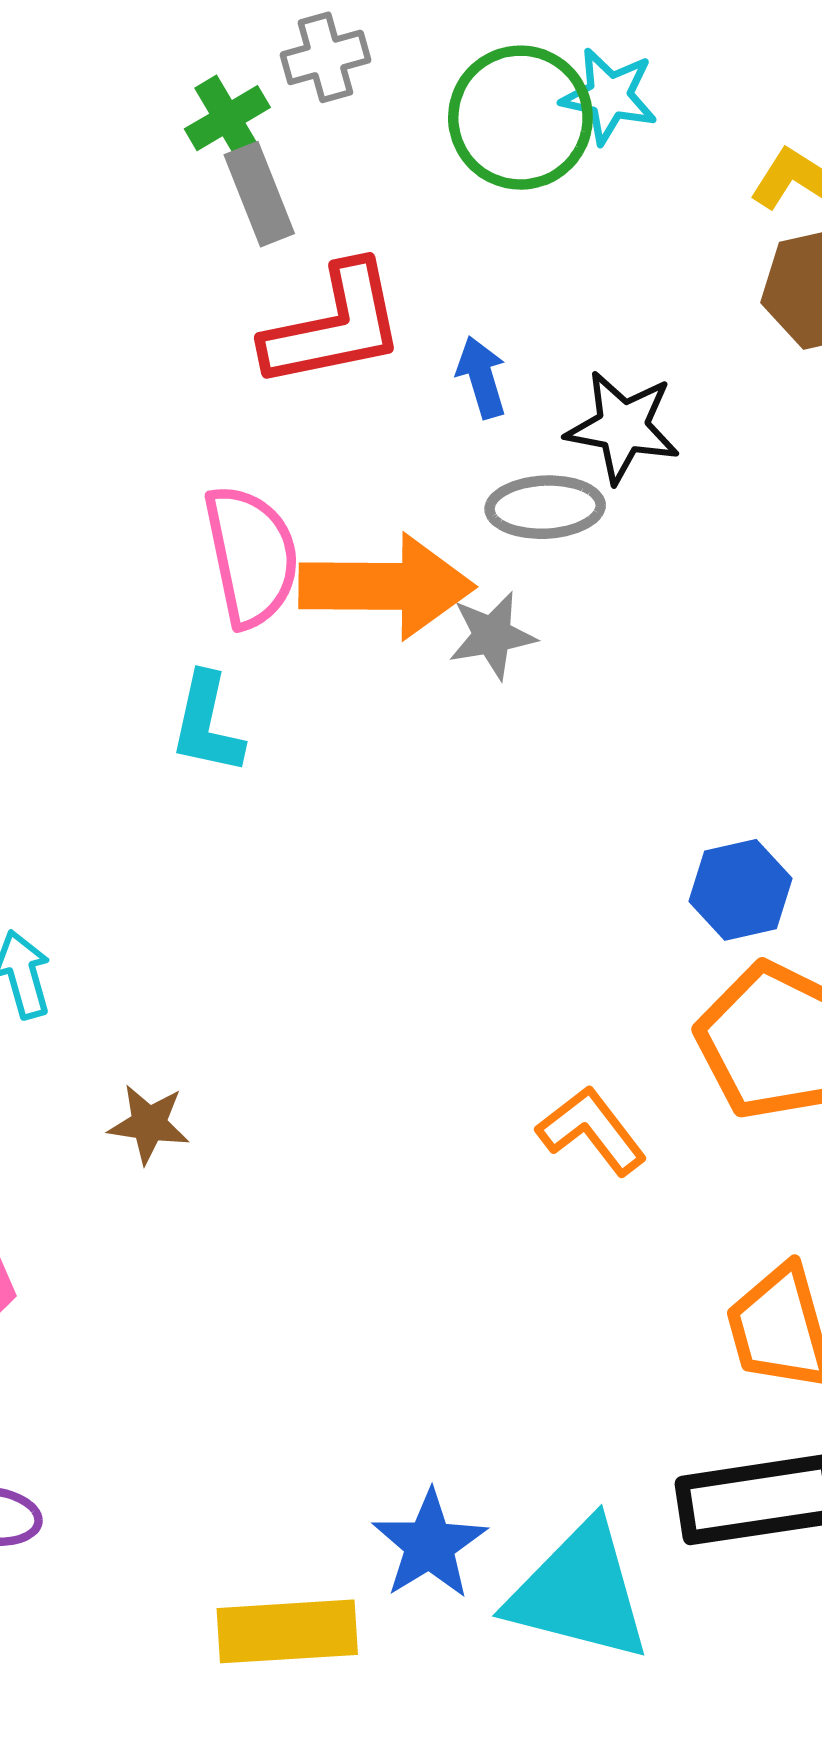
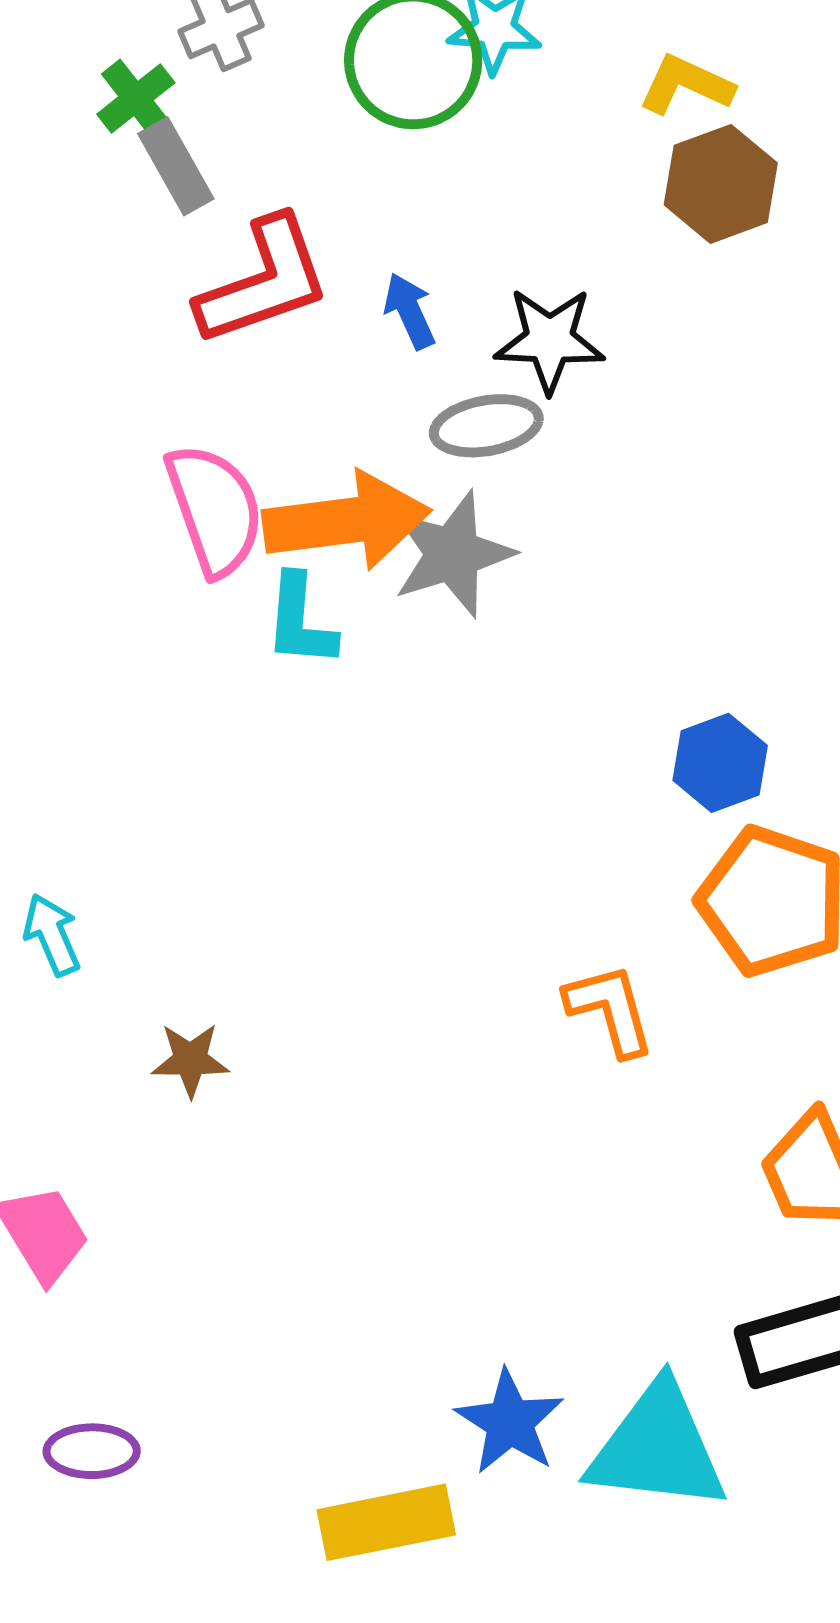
gray star: (492, 635) -> (453, 554), size x1.5
cyan L-shape: (207, 724) -> (300, 621), moved
orange L-shape: (592, 1131) -> (610, 1010), turned 30

